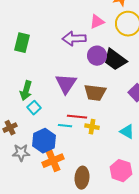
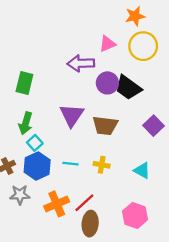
green rectangle: (22, 43) -> (24, 83), moved
red line: (77, 117) -> (84, 203), moved, turned -48
blue hexagon: (44, 141) -> (37, 166), moved

